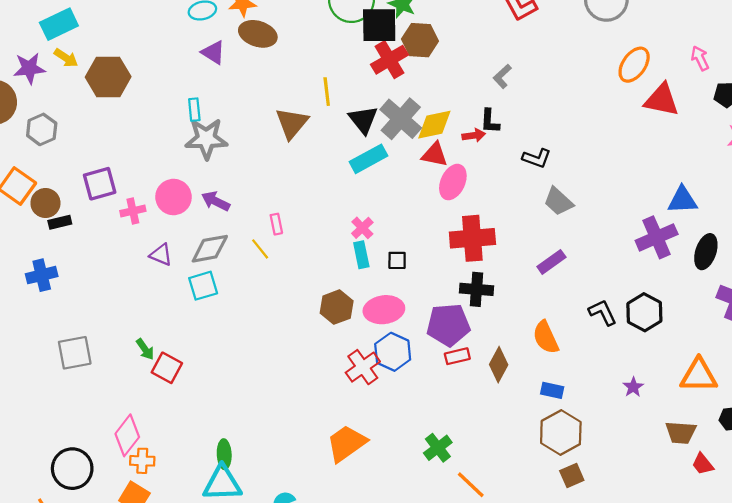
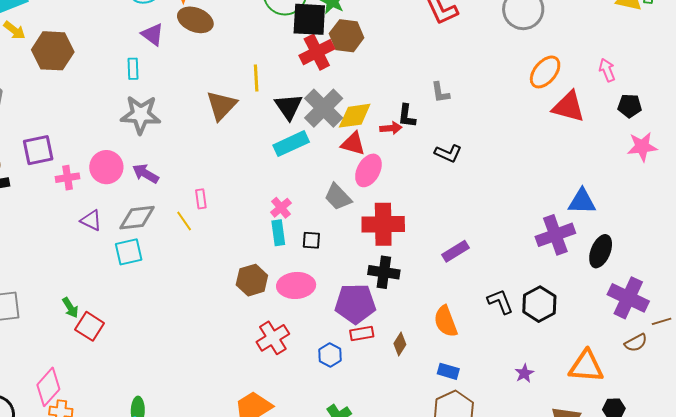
gray L-shape: (502, 76) -> (440, 92), moved, turned -60
cyan rectangle: (194, 110) -> (133, 69), moved
gray trapezoid: (558, 201) -> (338, 197), moved
blue hexagon: (393, 352) -> (330, 355), moved, size x0.7
brown diamond: (499, 365) -> (400, 344), size x0.7

